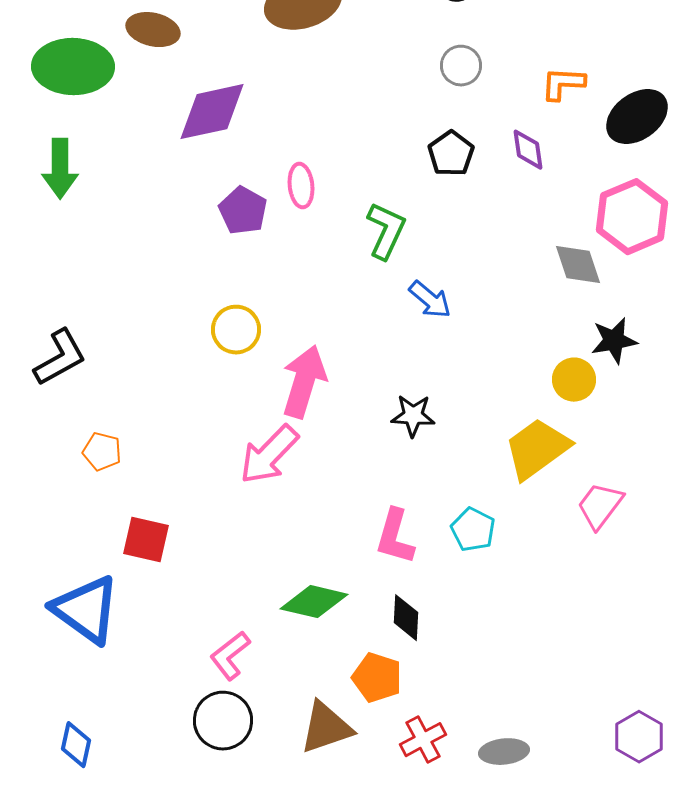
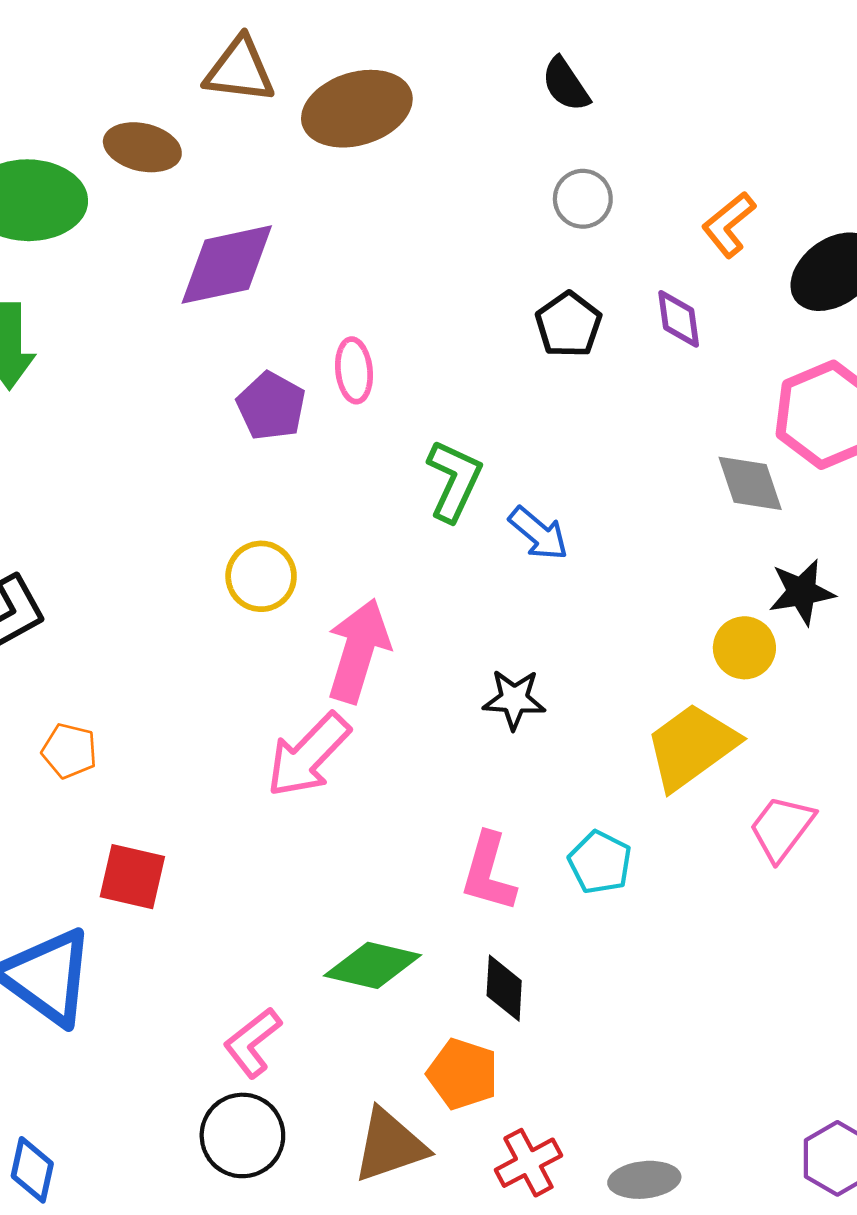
orange L-shape: (563, 84) -> (729, 225), turned -42
green L-shape: (386, 231) -> (454, 481), moved

